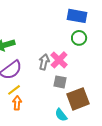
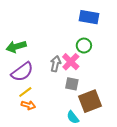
green circle: (79, 38) -> (84, 46), moved
orange arrow: (17, 103) -> (28, 105), turned 104

